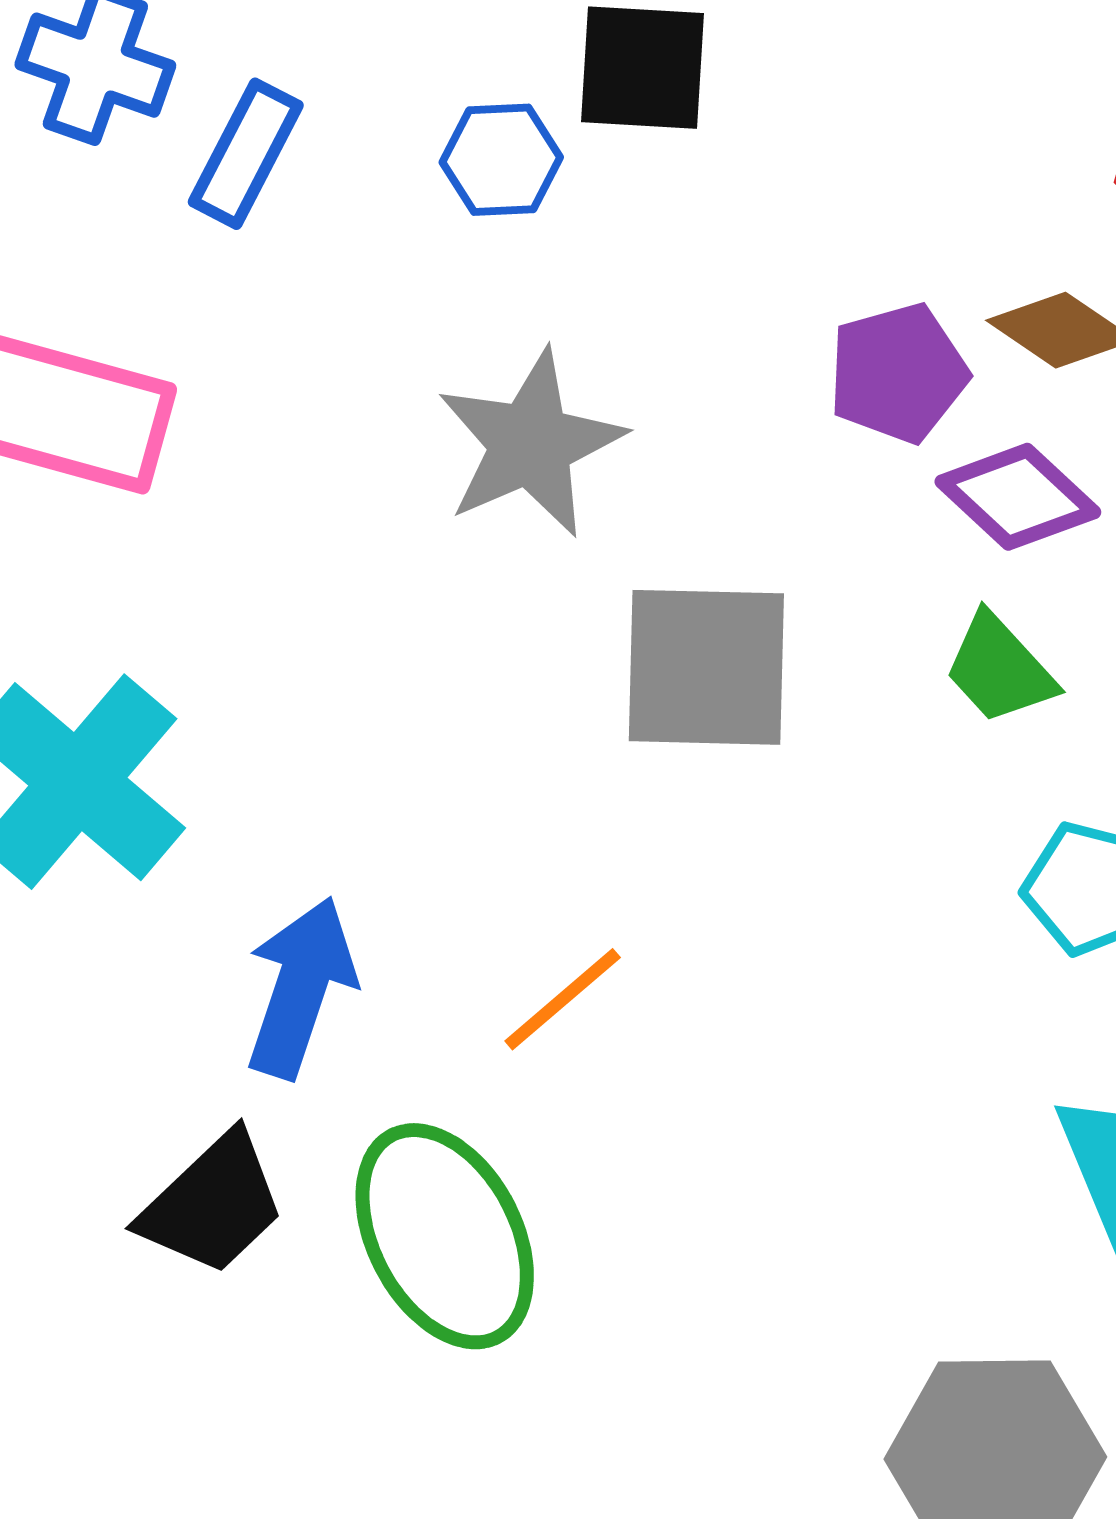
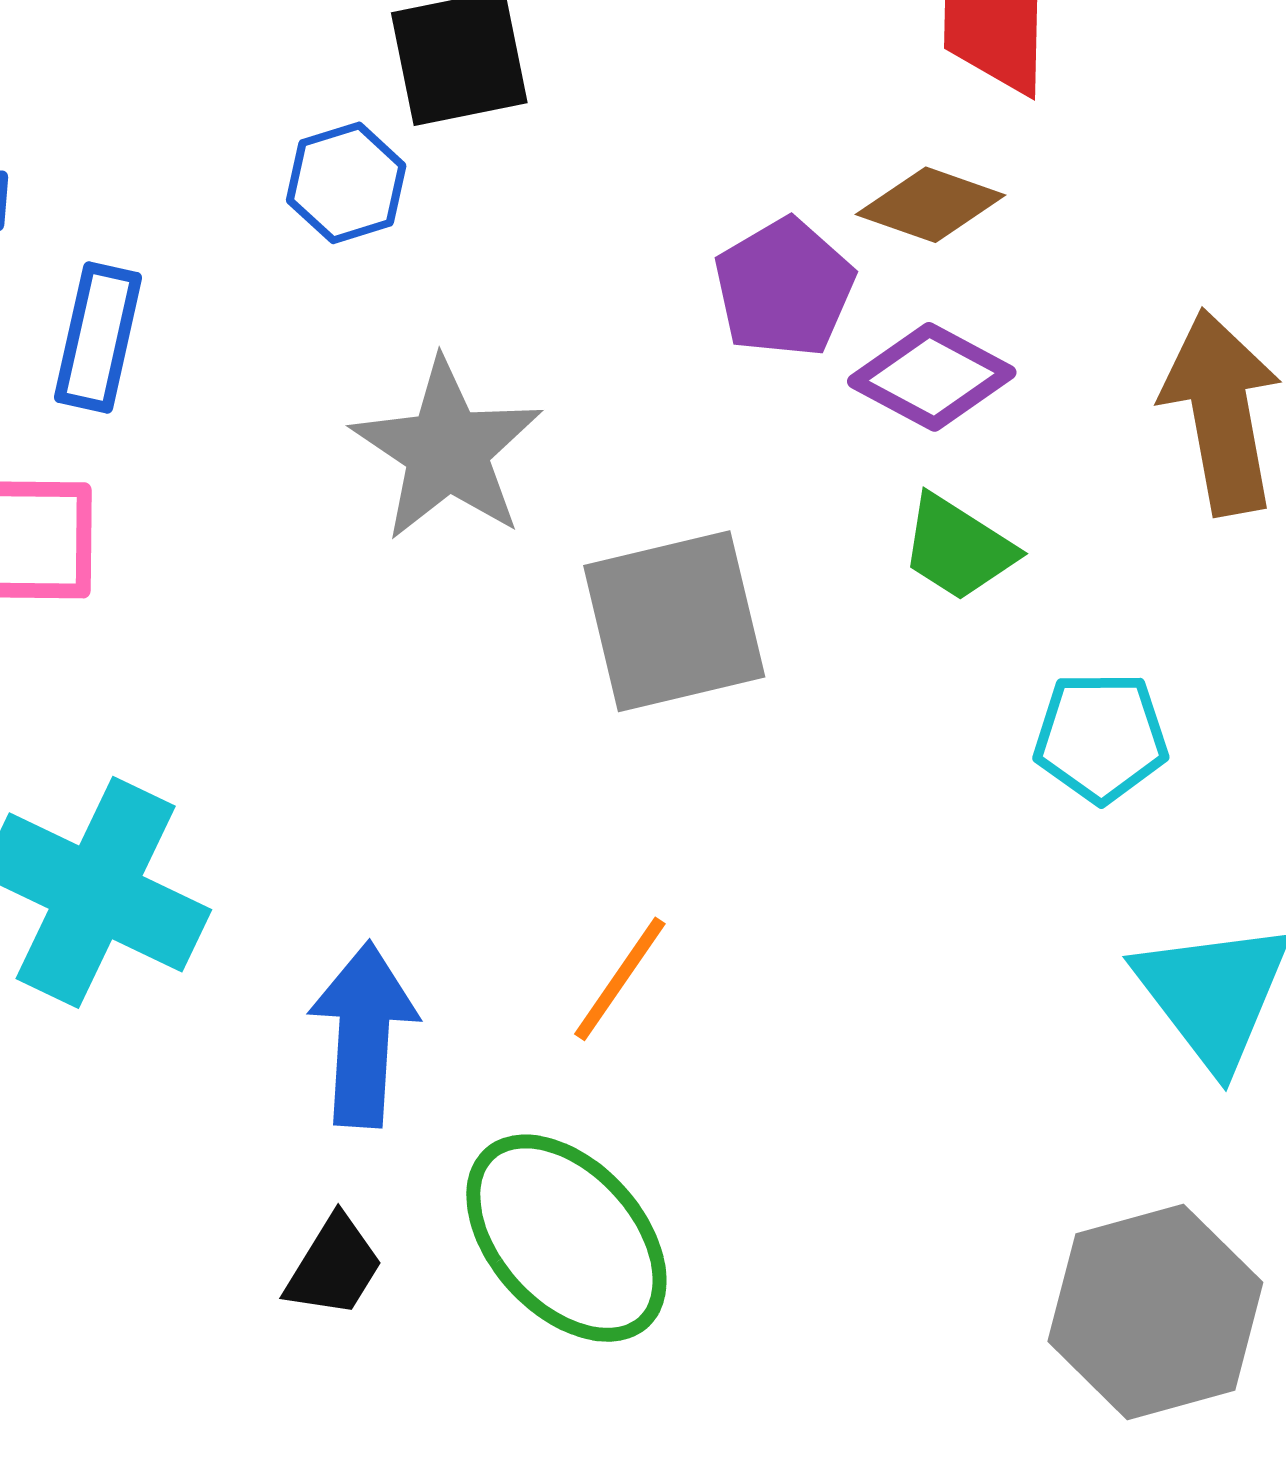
blue rectangle: (246, 154) -> (98, 338), moved
black trapezoid: (213, 1204) -> (334, 1266), size x0.7

